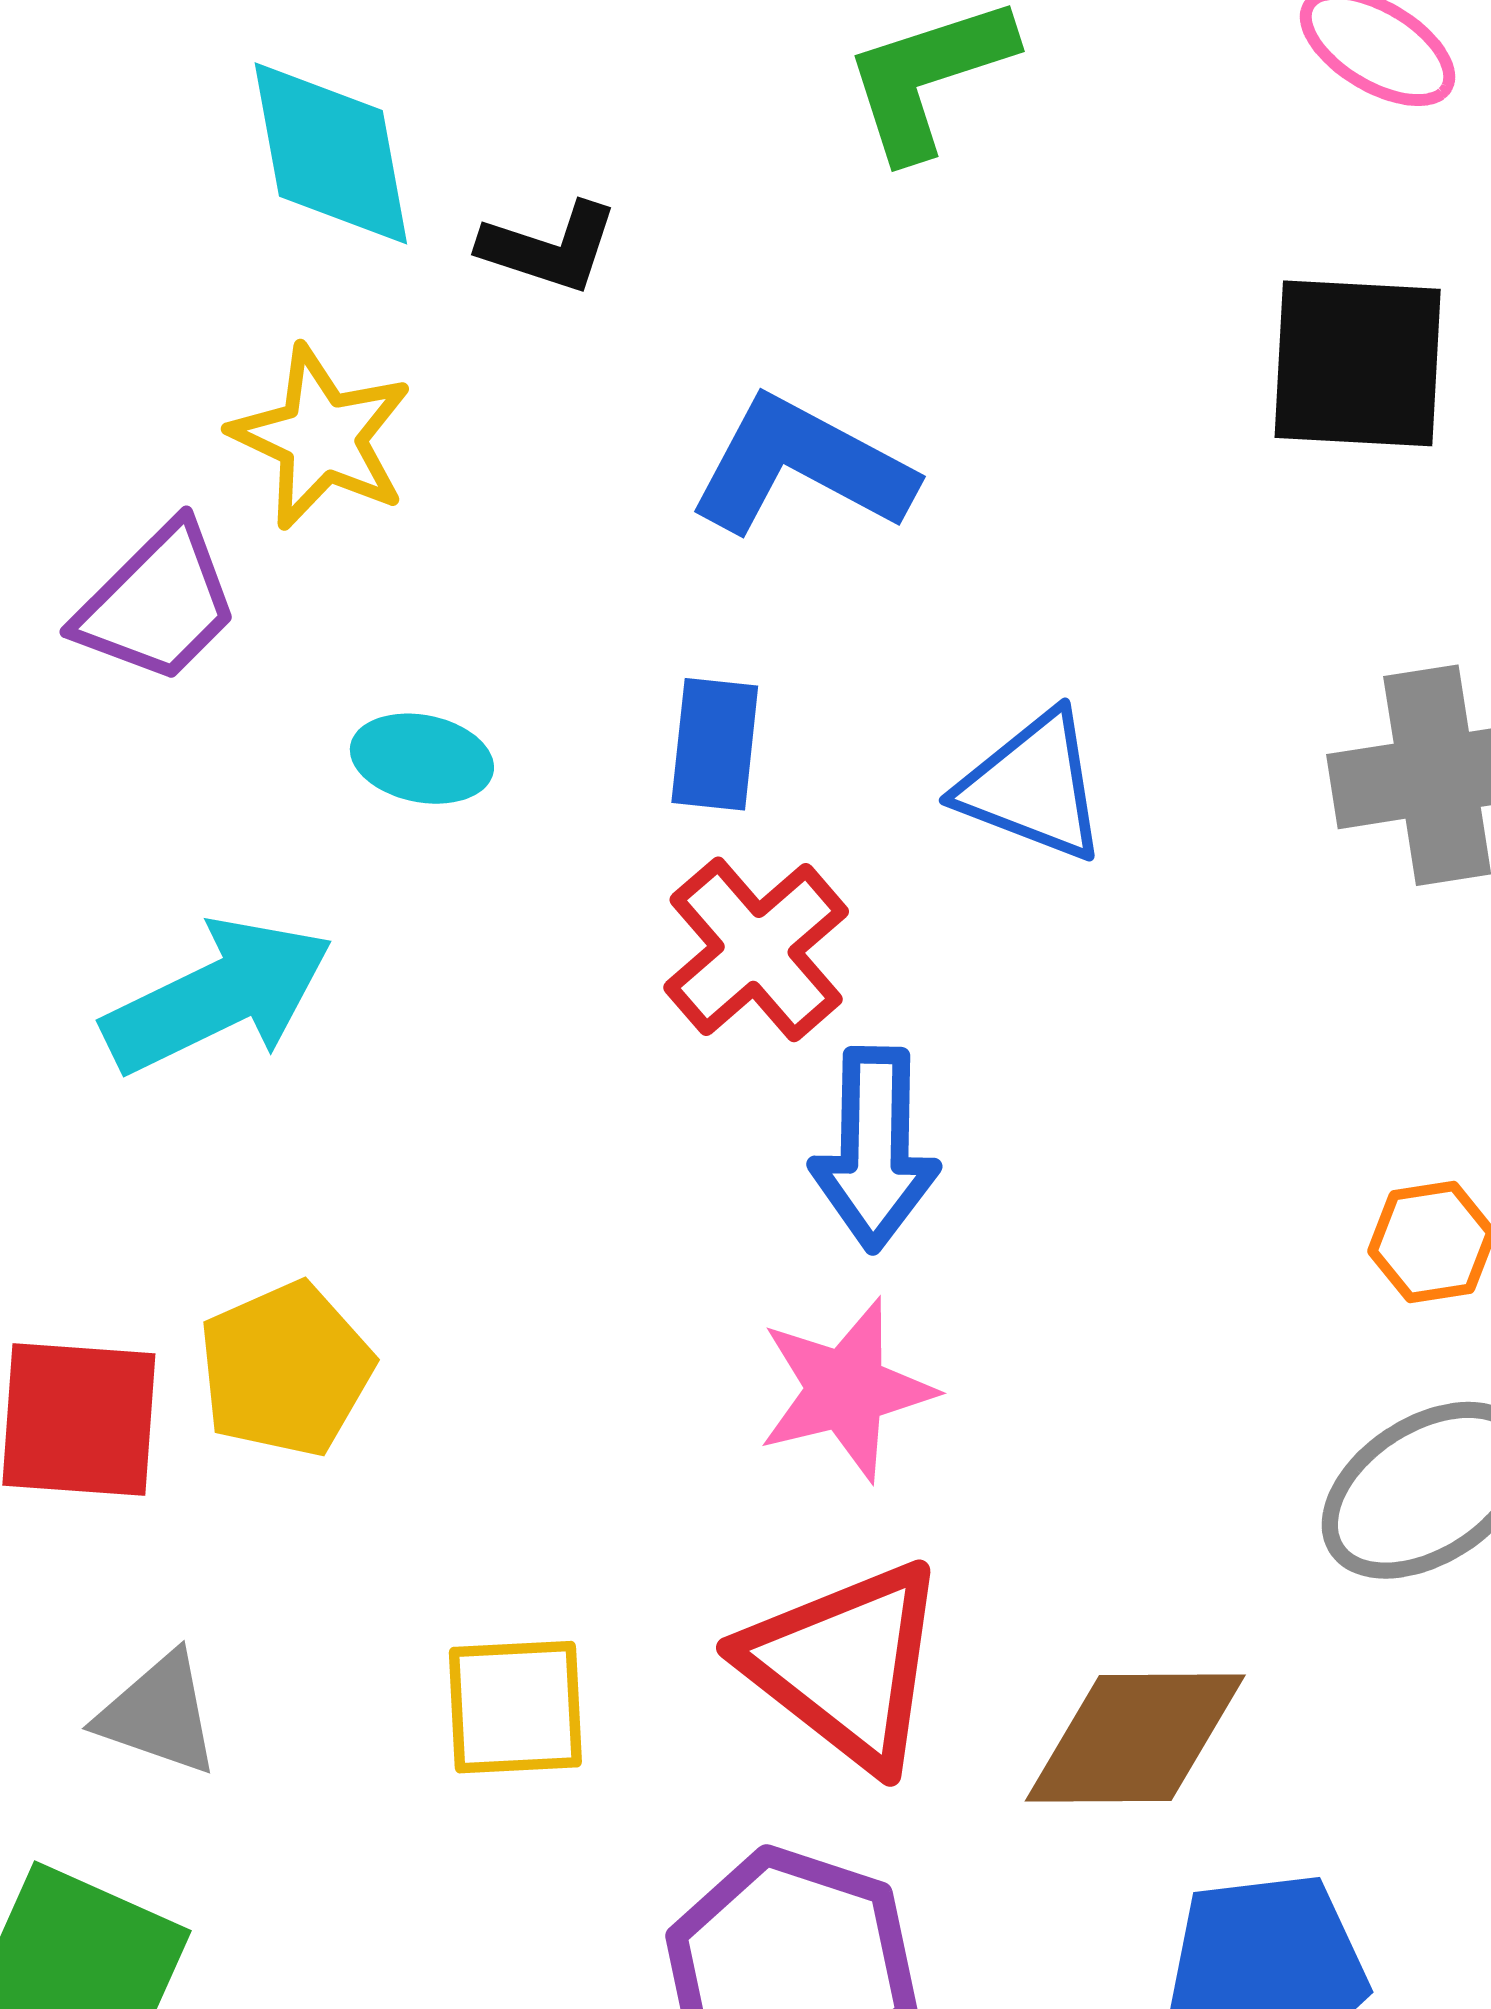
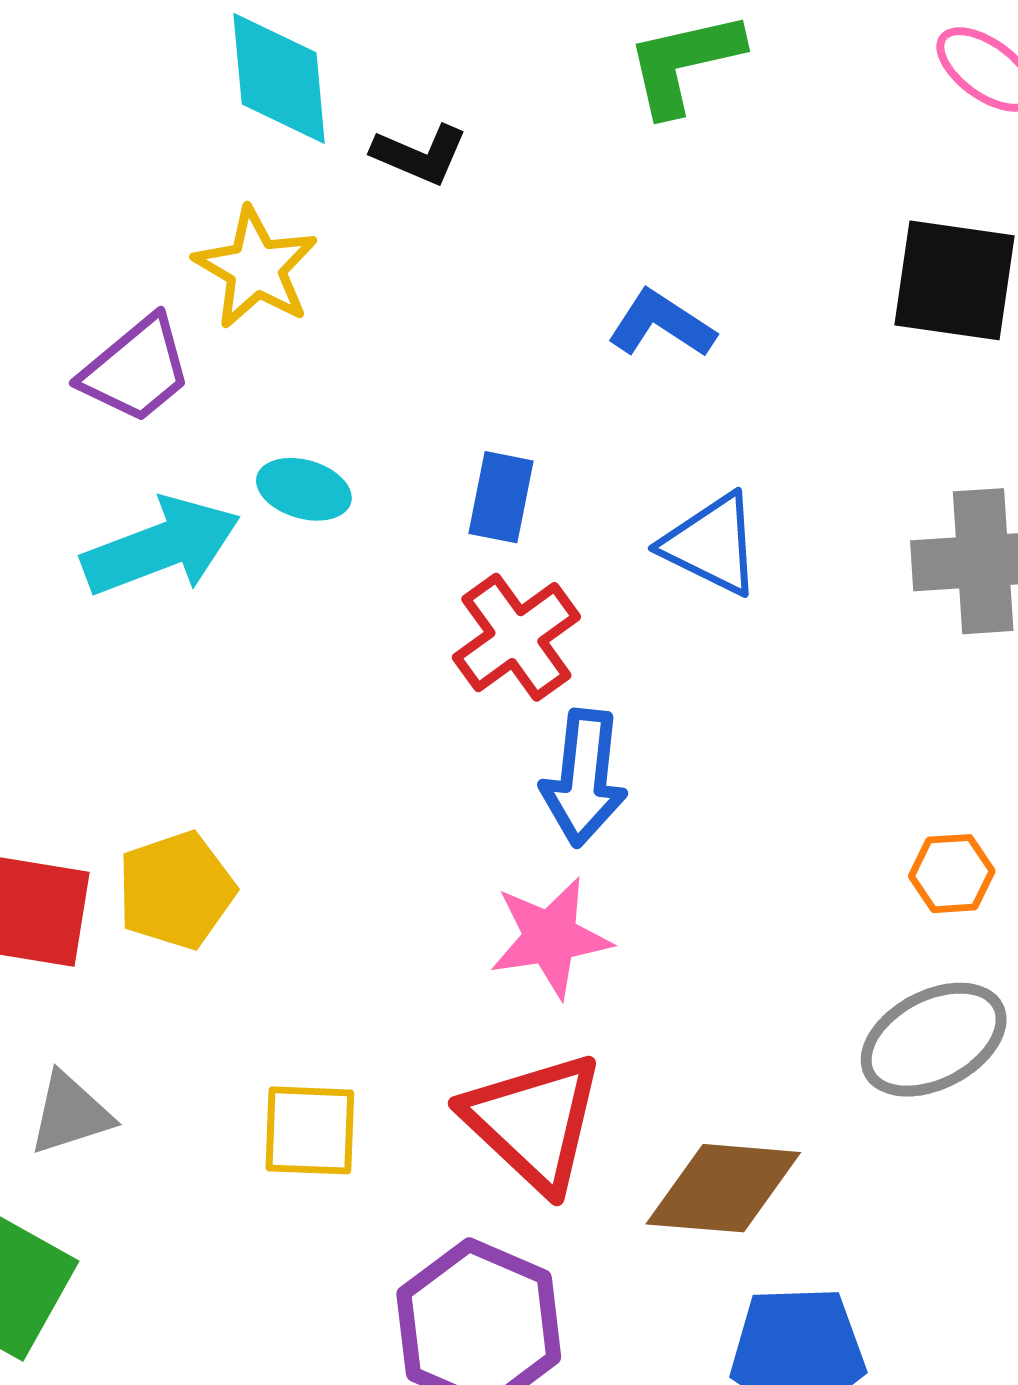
blue L-shape: (802, 466) -> (661, 324), moved, size x0.7
cyan arrow: (218, 996) -> (161, 547), moved
gray triangle: (159, 1714) -> (70, 1114), turned -42

